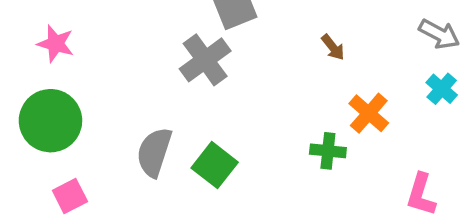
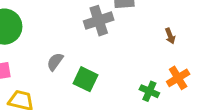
gray semicircle: (154, 152) -> (55, 62), size x0.7
green square: (215, 165) -> (86, 79), turned -30

